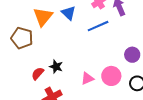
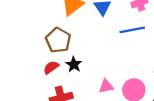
brown pentagon: (22, 38) -> (58, 40), moved

